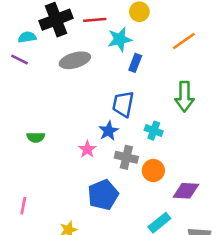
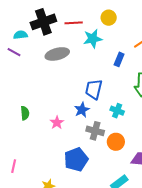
blue rectangle: (135, 63) -> (119, 59), moved
green semicircle: (36, 137) -> (25, 113), turned -96
pink star: (87, 149) -> (57, 123), moved

